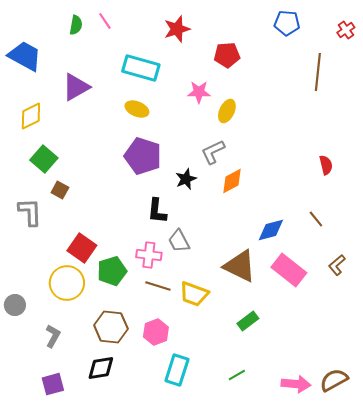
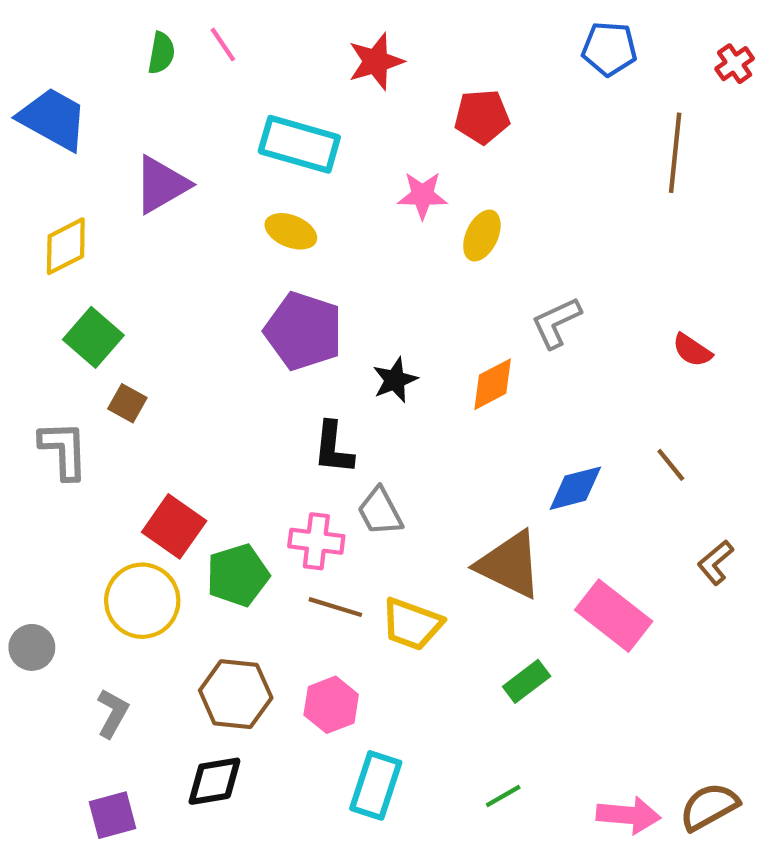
gray L-shape: (213, 152) -> (556, 323), moved
red semicircle: (326, 165) -> (692, 350), turned 138
pink rectangle: (289, 270) -> (614, 616), moved

